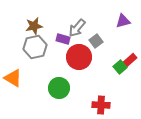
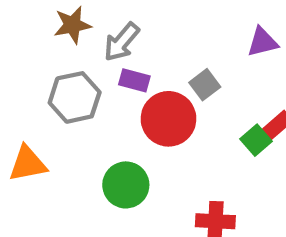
brown star: (34, 26) -> (72, 25), moved
gray arrow: (77, 28) -> (122, 42), moved
orange triangle: (13, 78) -> (28, 164), turned -42

